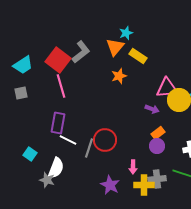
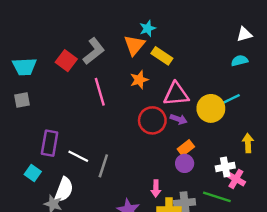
red square: (58, 60) -> (66, 61), size x0.7
cyan trapezoid: (23, 65) -> (24, 67), turned 30
pink line: (61, 86) -> (100, 92), moved
pink triangle: (167, 88) -> (176, 94), moved
purple rectangle: (58, 123) -> (50, 143), moved
red circle: (105, 140) -> (152, 120), moved

